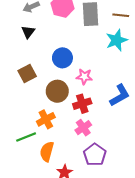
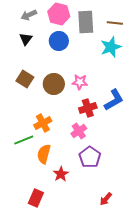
blue circle: (62, 58) -> (59, 41), moved
brown square: (27, 73) -> (25, 79), turned -30
brown circle: (57, 91) -> (54, 84), moved
red cross: (82, 104) -> (88, 108), moved

